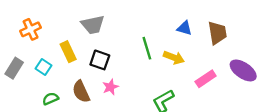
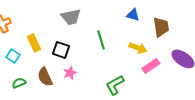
gray trapezoid: (93, 25) -> (71, 17), moved
blue triangle: (184, 28) -> (133, 15), moved
yellow arrow: (174, 58) -> (138, 48), moved

